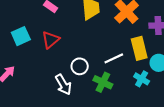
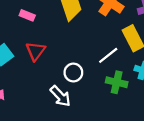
green cross: (103, 82) -> (117, 82), moved

